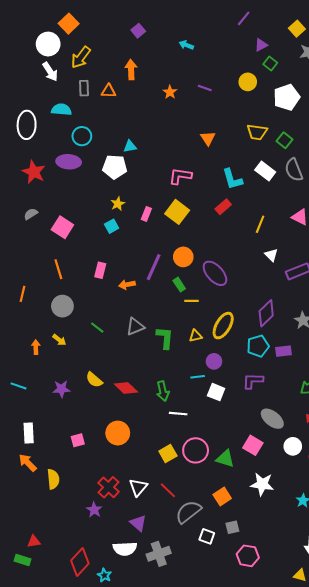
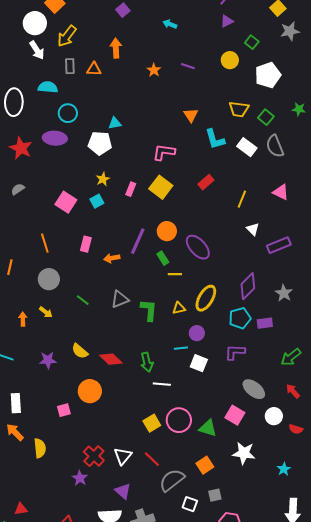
purple triangle: (261, 45) -> (227, 21), moved
cyan L-shape: (232, 179) -> (215, 139), moved
pink square: (62, 227) -> (66, 202), moved
orange circle: (118, 433) -> (90, 391), moved

